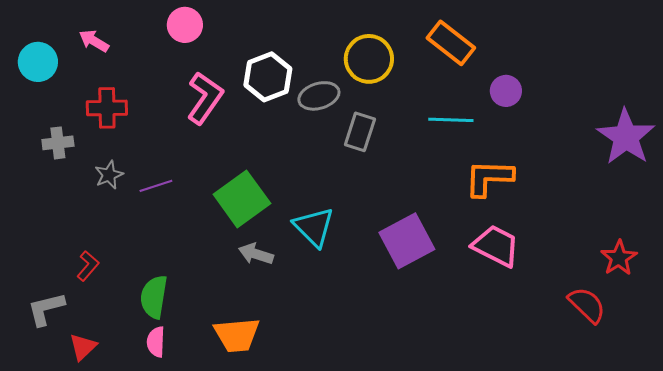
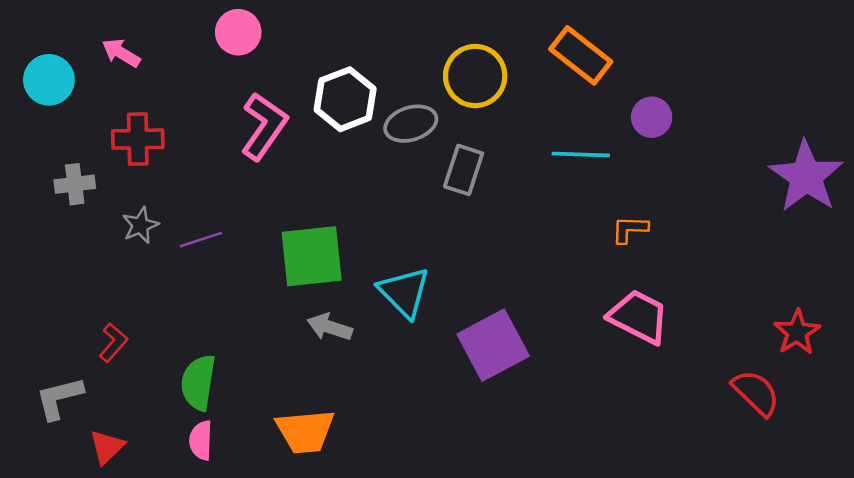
orange L-shape: (489, 178) -> (630, 229), size x0.6
green square: (242, 199) -> (312, 256), turned 30
purple square: (407, 241) -> (493, 345), moved

